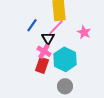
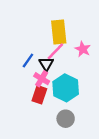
blue line: (32, 25) -> (28, 60), moved
pink star: (84, 32) -> (83, 49), moved

